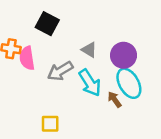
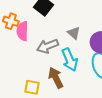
brown arrow: (115, 99) -> (56, 78), moved, size x1.5

